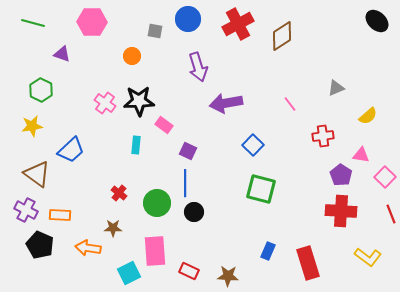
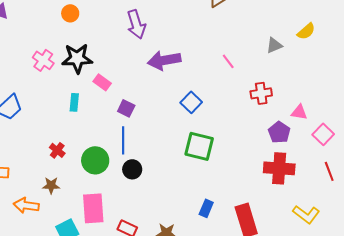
yellow semicircle: (368, 116) -> (306, 31), moved

